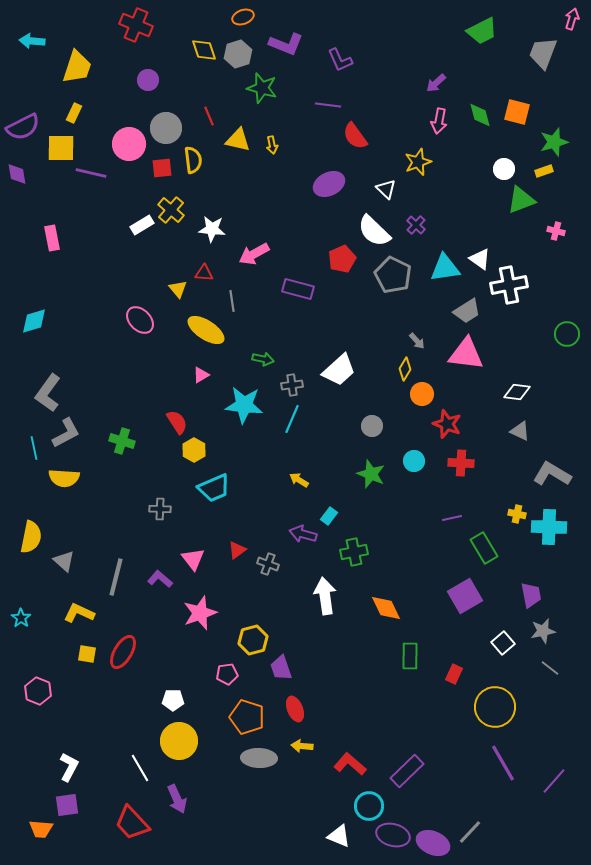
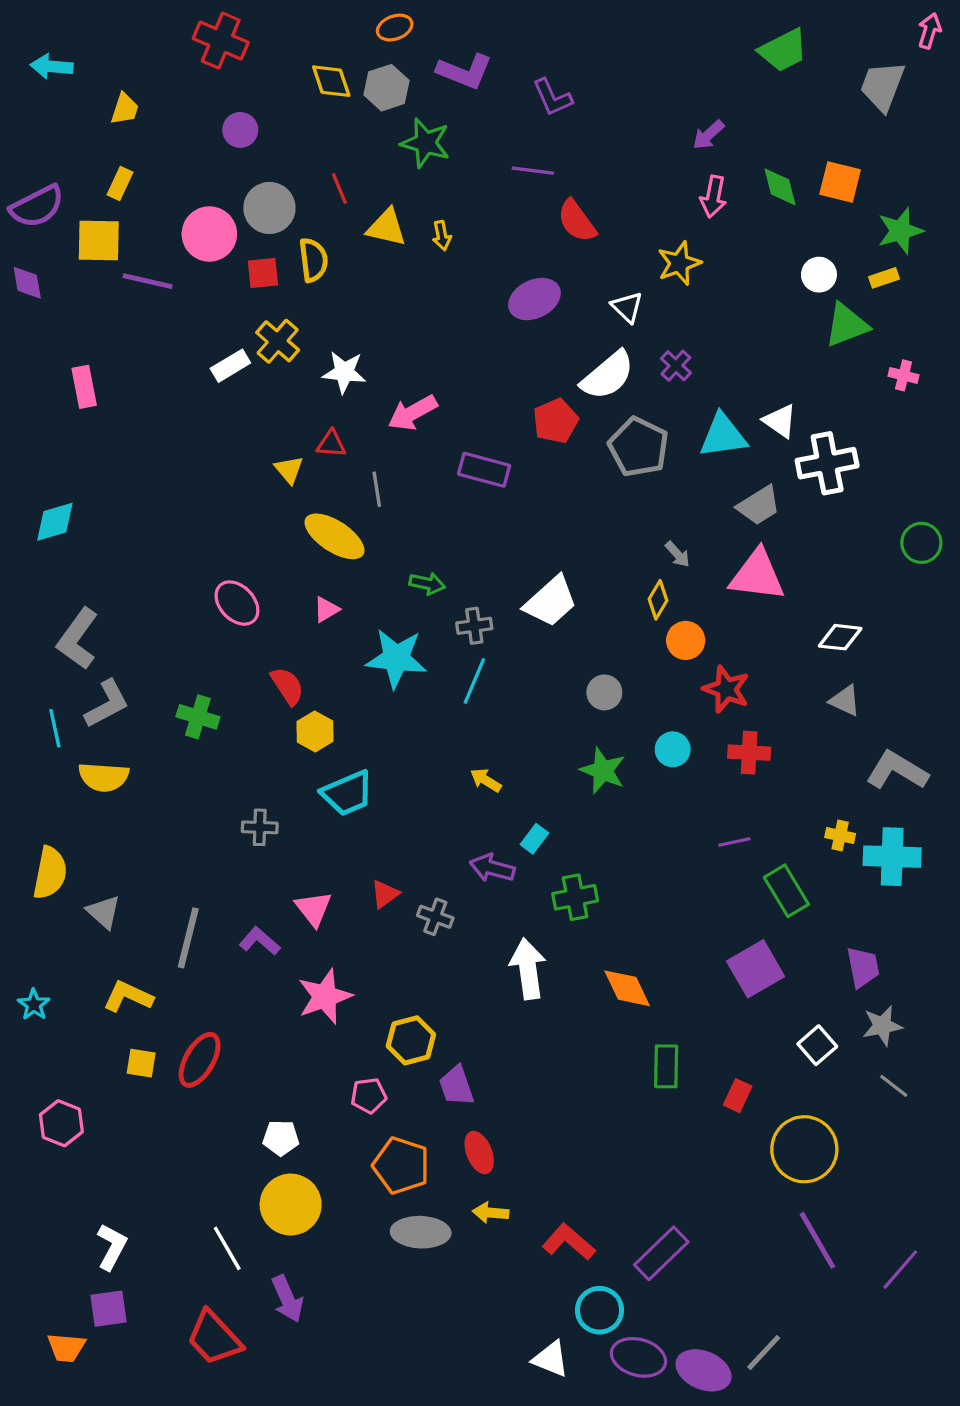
yellow trapezoid: (77, 67) -> (125, 109), size x0.6
white semicircle: (374, 231) -> (608, 375), turned -84
pink ellipse: (140, 320) -> (237, 603), moved

